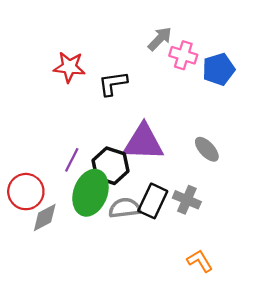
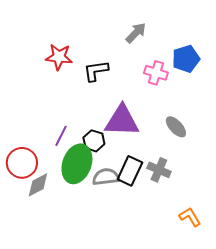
pink cross: (183, 55) -> (156, 73), moved
black hexagon: (110, 166) -> (94, 141), size x0.7
orange L-shape: (200, 261) -> (190, 217), moved

